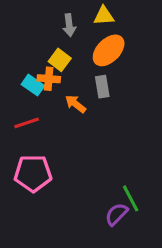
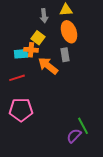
orange ellipse: (109, 50) -> (69, 32), turned -65
cyan rectangle: (33, 85) -> (21, 54), turned -40
orange arrow: (75, 104) -> (48, 66), size x1.5

